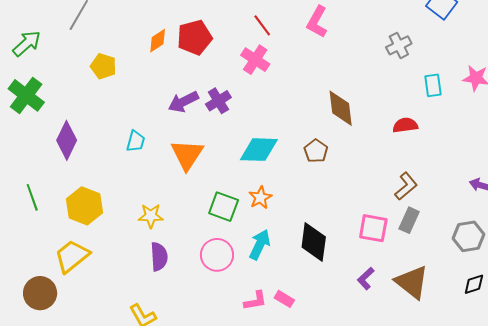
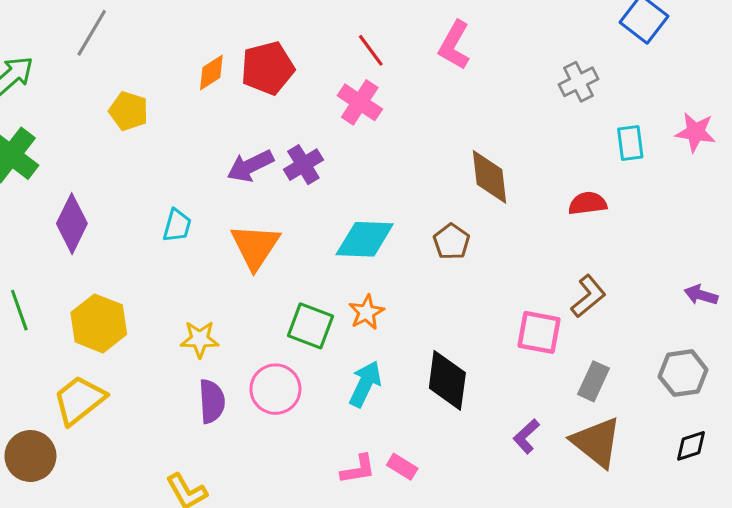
gray rectangle: (409, 220) -> (593, 381), moved
pink square: (373, 228) -> (539, 332), moved
pink circle: (217, 255) -> (275, 389), moved

